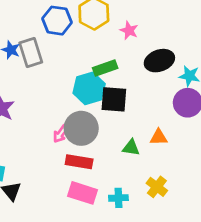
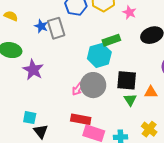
black square: (114, 99) -> (127, 80), moved
green triangle: (131, 148) -> (130, 100), turned 48
red rectangle: (79, 162) -> (81, 119), moved

